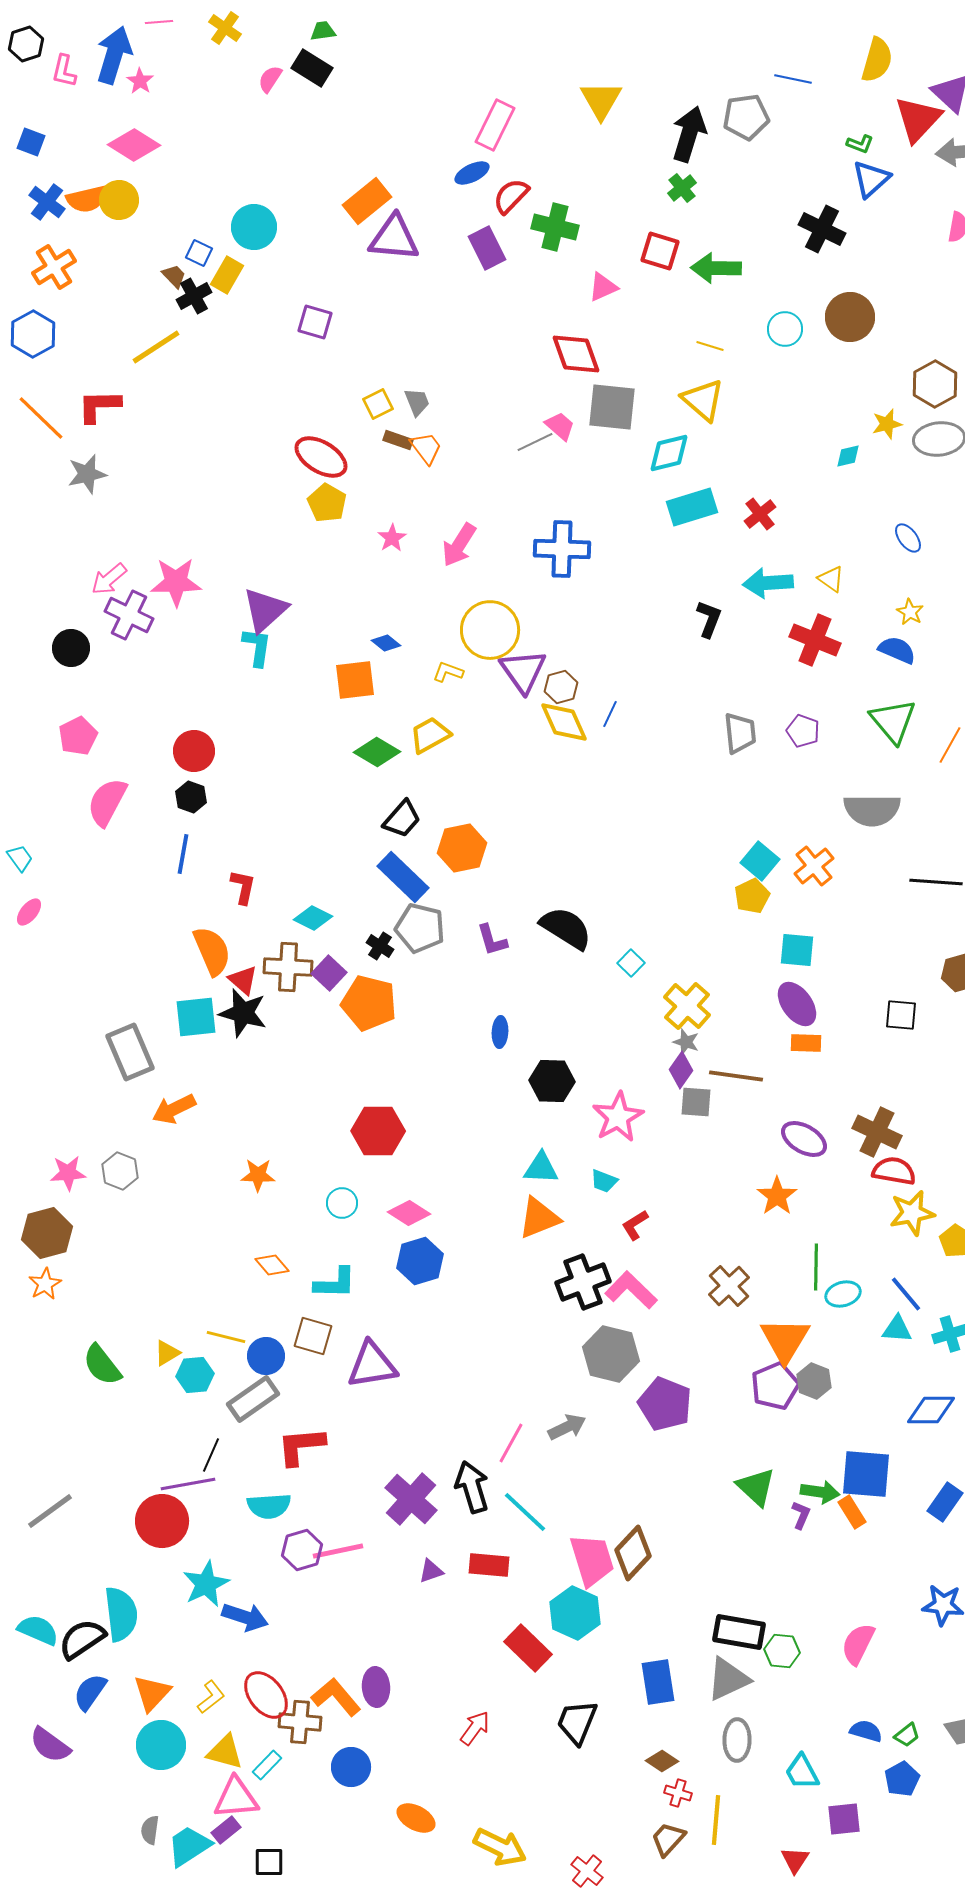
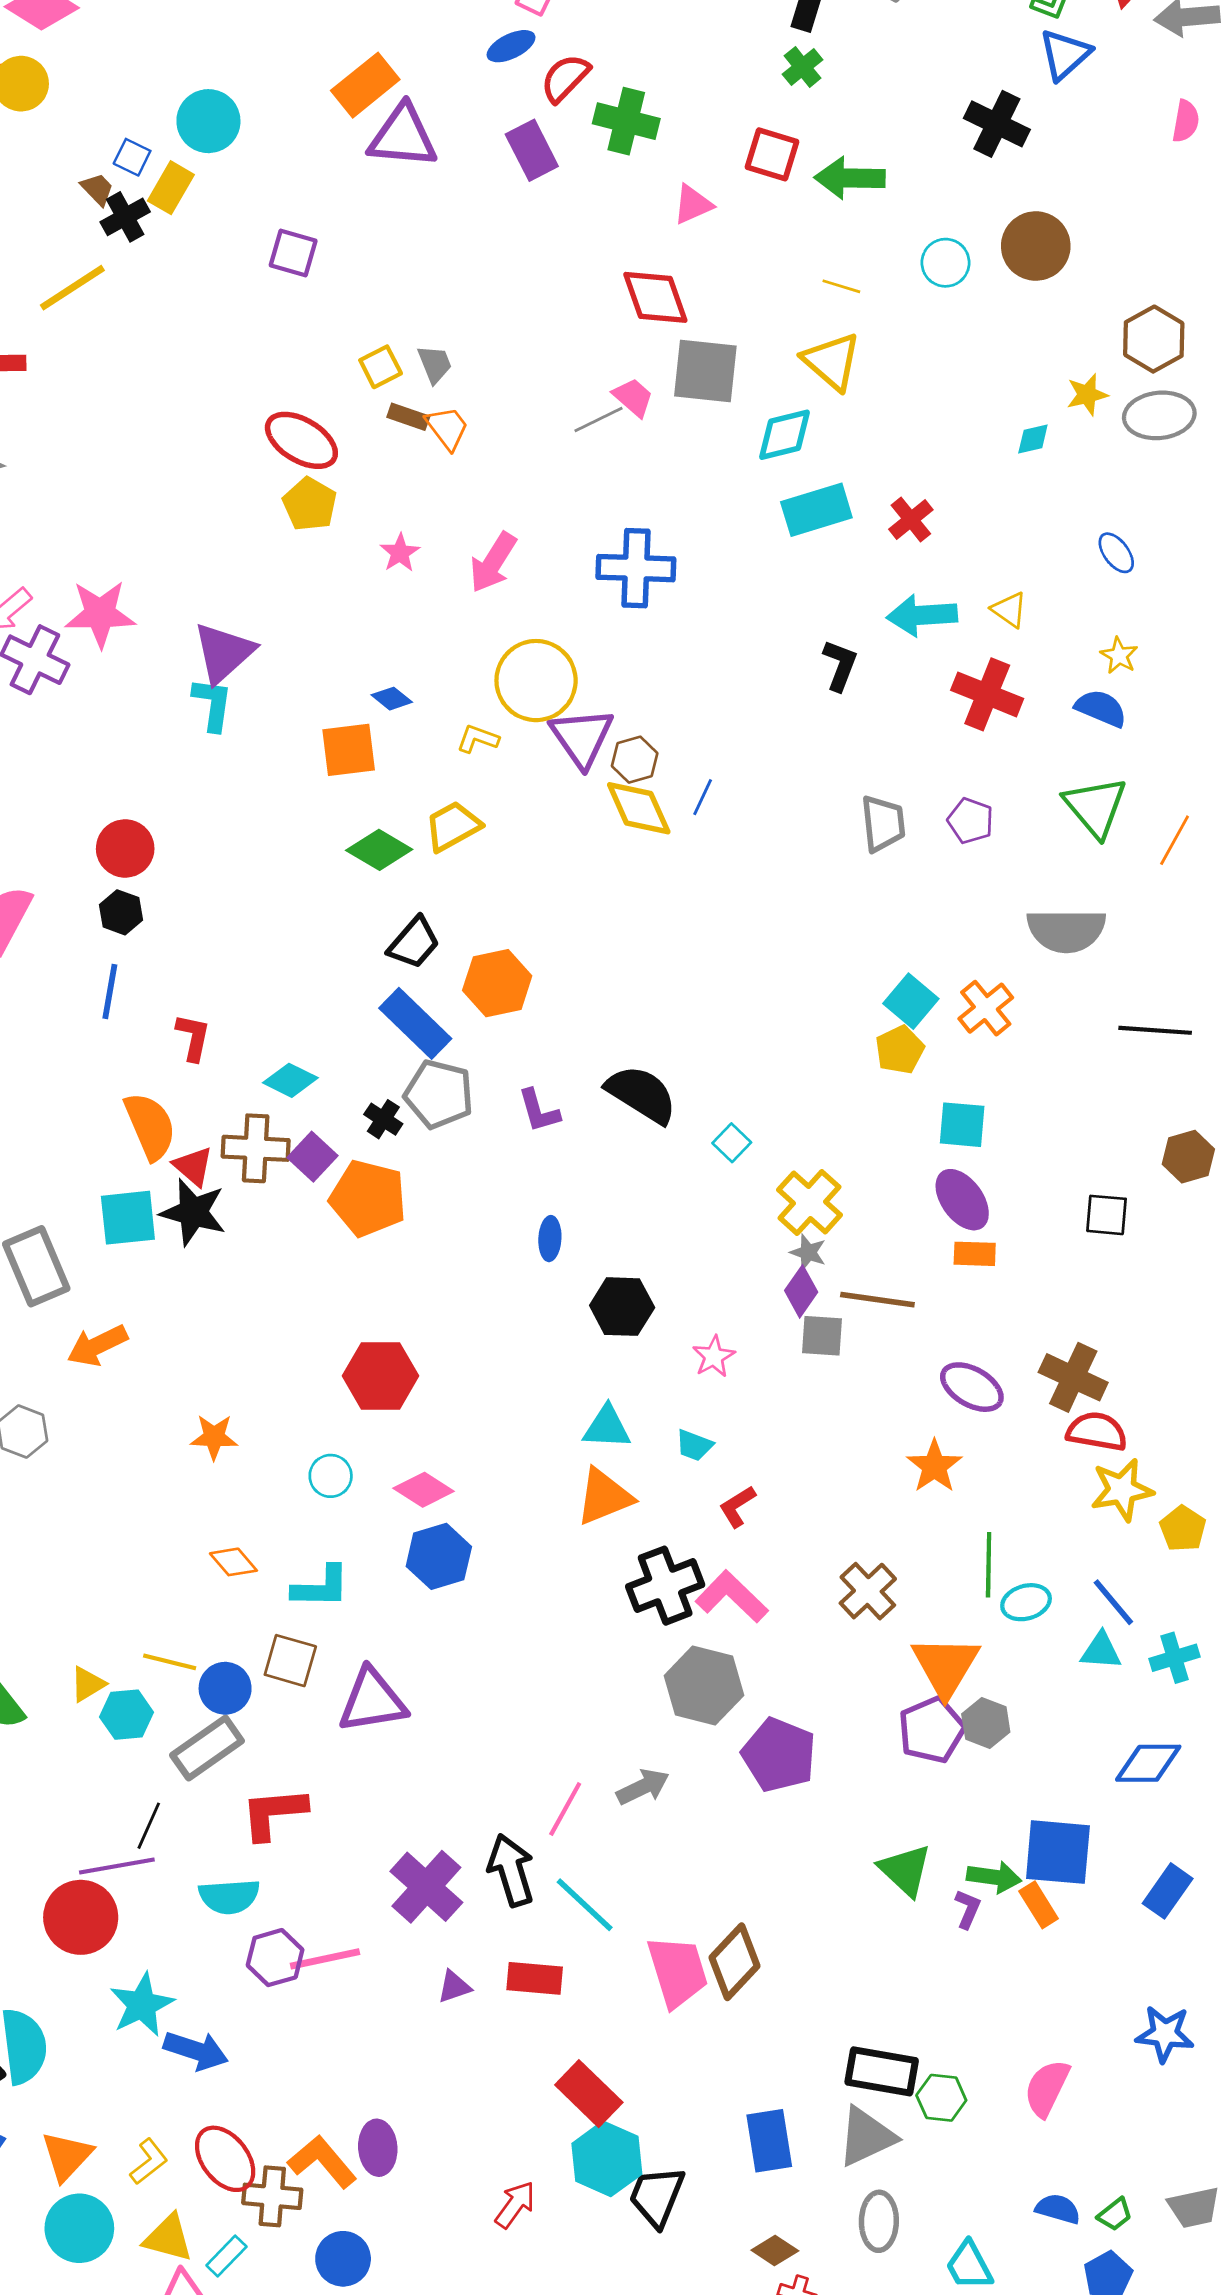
pink star: (618, 1117) -> (714, 1357), size x0.6
cyan hexagon: (575, 1613) -> (607, 2159), moved

